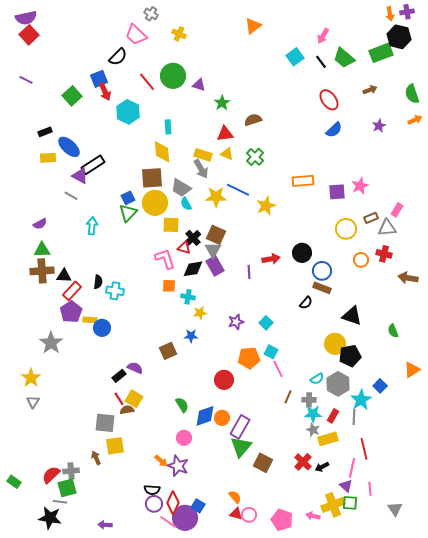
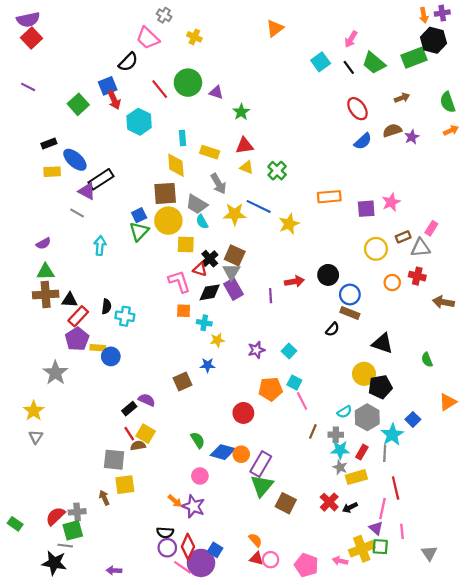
brown semicircle: (253, 120) -> (392, 130), moved
yellow rectangle: (203, 155) -> (210, 152), moved
blue diamond: (205, 416) -> (223, 452), turned 35

